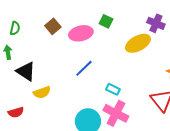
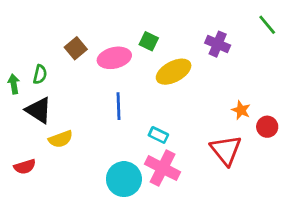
green semicircle: (15, 28) -> (40, 74), moved
yellow ellipse: (138, 43) -> (174, 72), moved
blue line: (84, 68) -> (118, 106), turned -48

